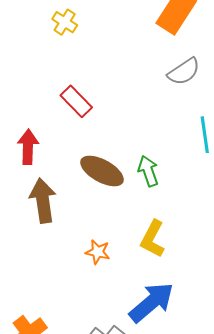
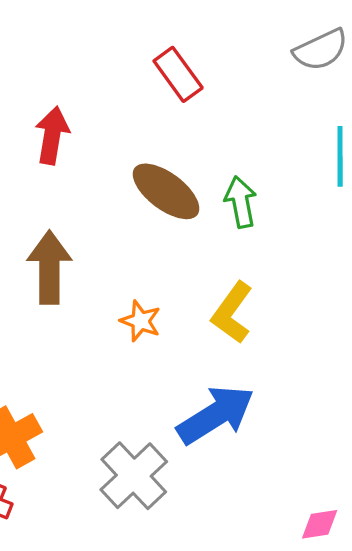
red rectangle: (76, 101) -> (178, 74), moved
brown arrow: (43, 201) -> (49, 267), moved

